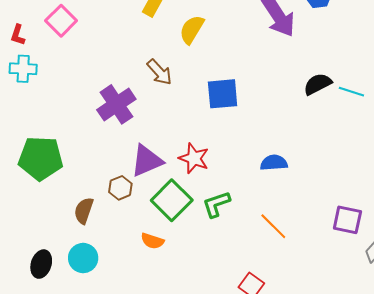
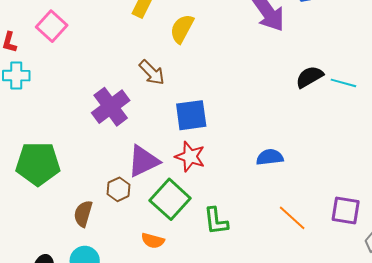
blue square: (223, 94) -> (191, 115), moved
green L-shape: (216, 204) -> (216, 221), moved, turned -76
orange line: (273, 226) -> (292, 218), moved

